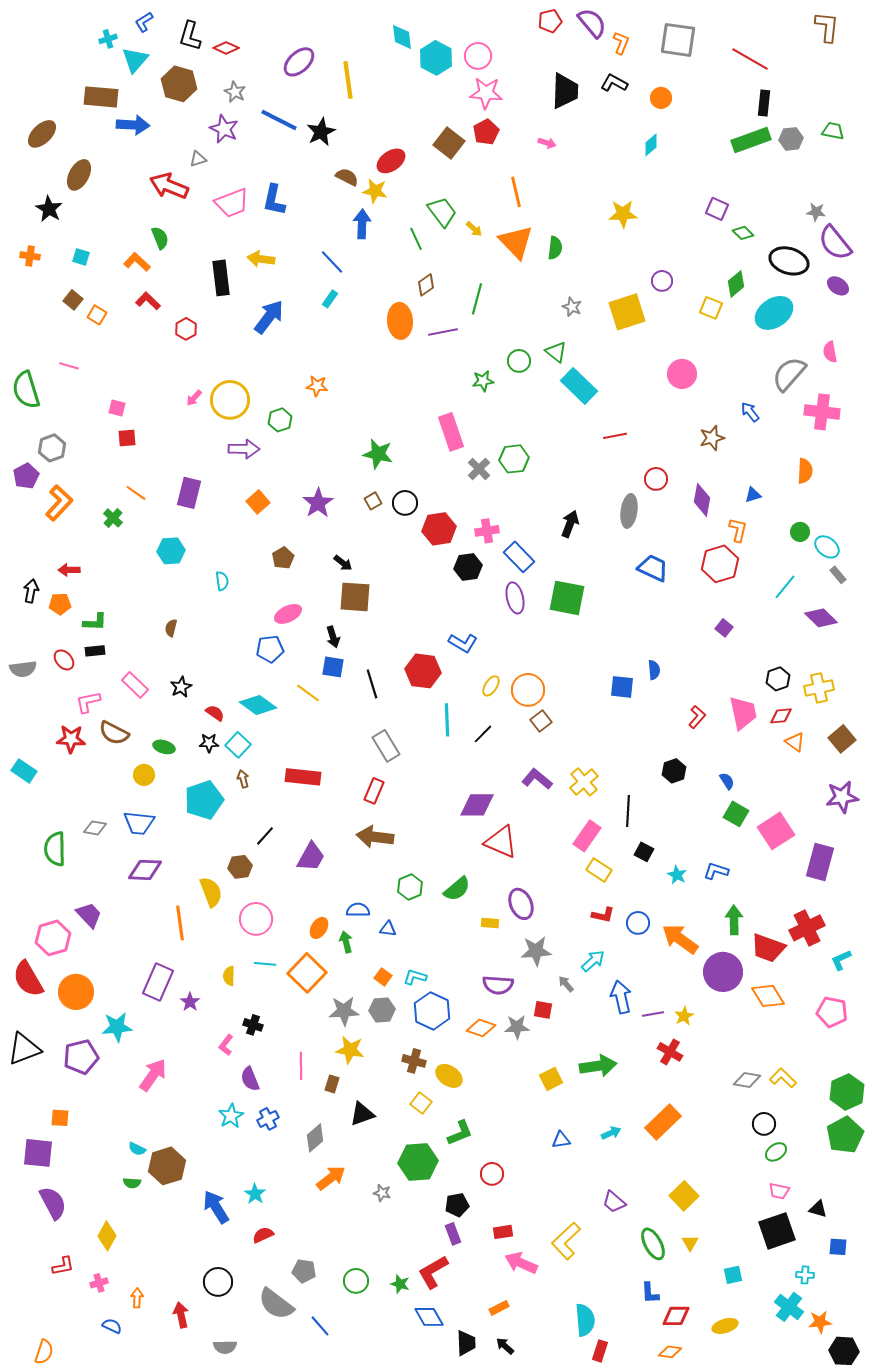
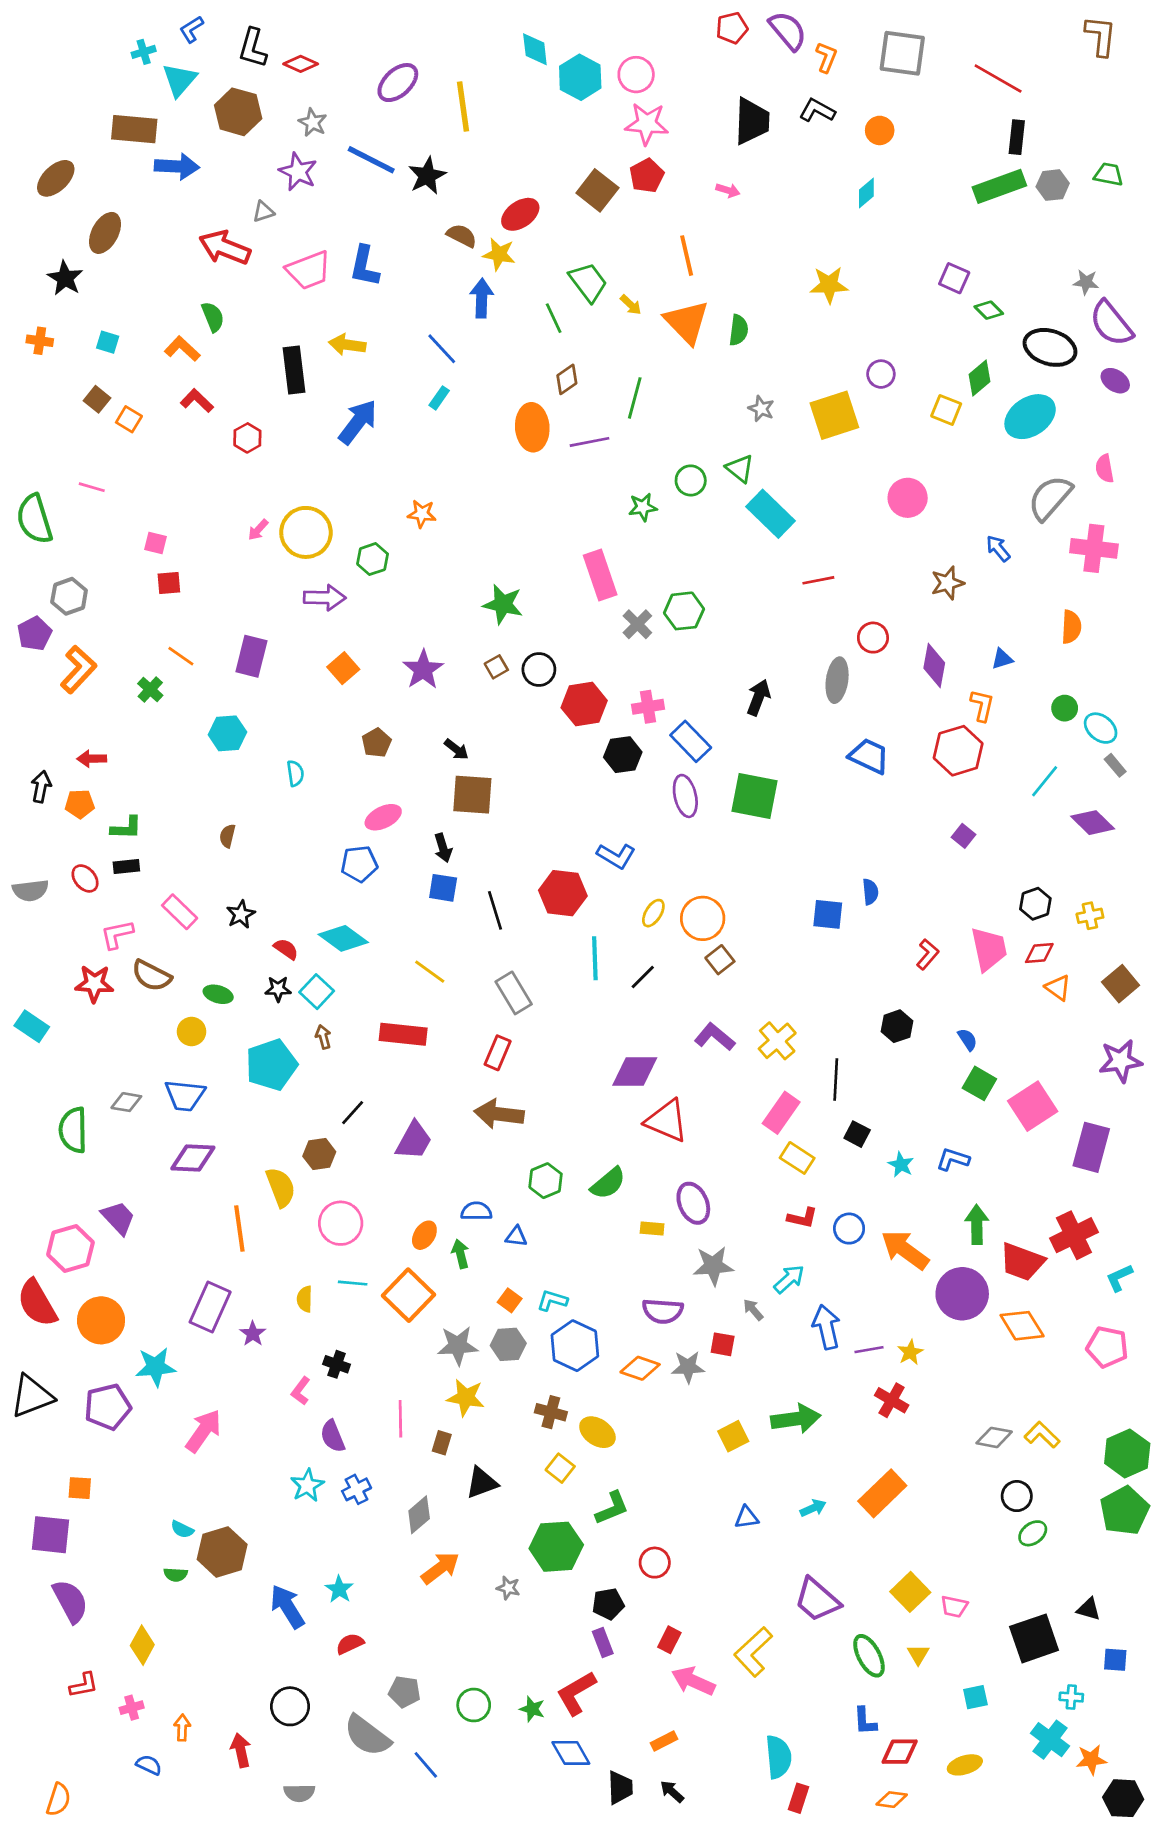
yellow cross: (819, 688) -> (1090, 916), size x0.7
yellow line: (308, 693) -> (430, 972), moved
pink trapezoid: (779, 1191) -> (954, 1607), moved
purple trapezoid: (614, 1202) -> (817, 1600), size x1.5
red rectangle: (503, 1232) -> (669, 1640), turned -54

